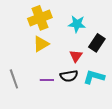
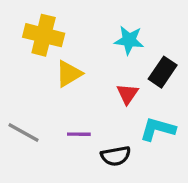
yellow cross: (40, 18) -> (44, 35), moved, turned 35
black semicircle: (69, 76) -> (116, 156), moved
gray line: (14, 79) -> (23, 132), turned -42

